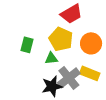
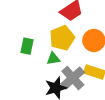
yellow pentagon: (61, 39) -> (62, 38), turned 30

